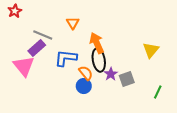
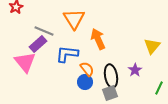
orange triangle: (73, 23) -> (74, 19), size x1.6
black ellipse: (99, 60) -> (111, 76), moved
purple star: (111, 74) -> (135, 70), moved
gray square: (127, 79) -> (110, 93), moved

